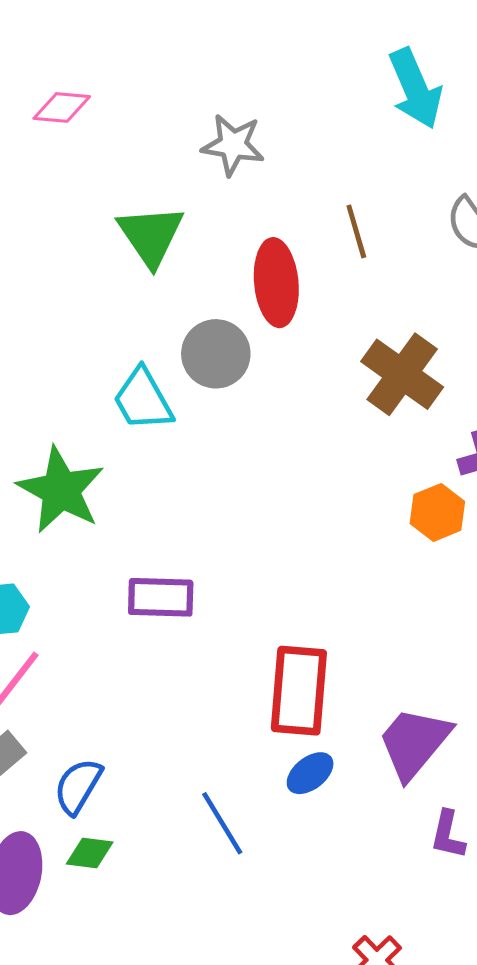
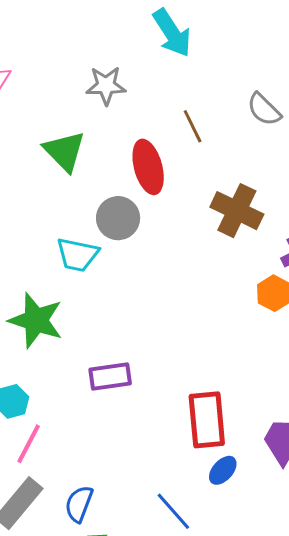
cyan arrow: (415, 89) -> (172, 33), moved
cyan trapezoid: (143, 400) -> (77, 255), turned -39

